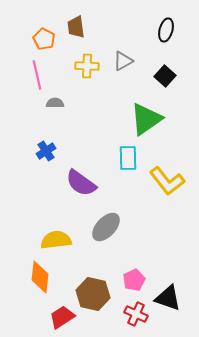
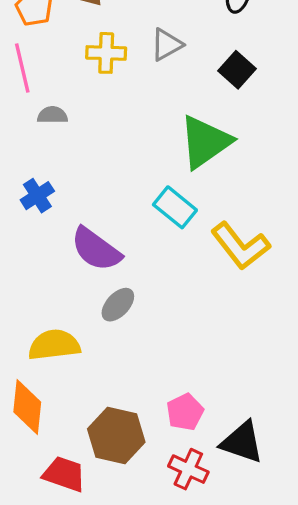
cyan rectangle: (128, 158) -> (175, 207), turned -50
gray ellipse: (106, 227) -> (118, 305), moved, size x0.7
red trapezoid: (62, 317) -> (64, 474), turned 52

